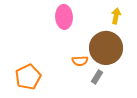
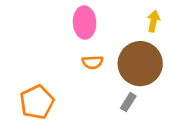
orange semicircle: (80, 61) -> (92, 62), moved

